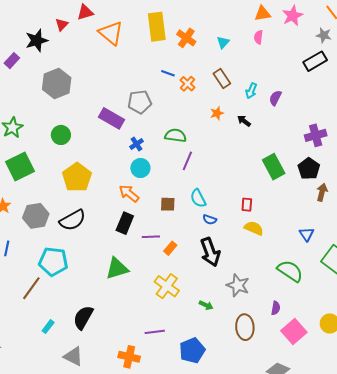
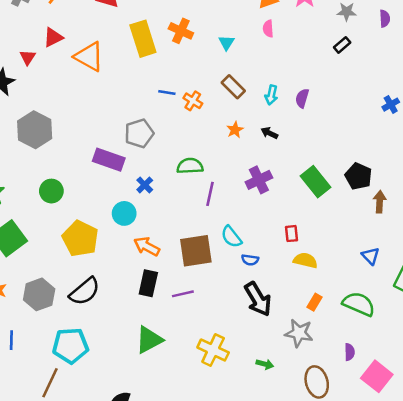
orange cross: (186, 38) -> (181, 31), moved
black rectangle: (315, 61) -> (342, 45), size x0.6
purple cross: (316, 135) -> (259, 180), moved
cyan circle: (140, 168) -> (124, 213), moved
brown square: (168, 204) -> (196, 251), size x1.8
orange rectangle: (170, 248) -> (314, 302), moved

